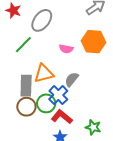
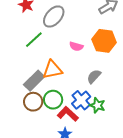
gray semicircle: (72, 79) -> (94, 76), moved
gray rectangle: (26, 86) -> (34, 81), turned 40
blue cross: (58, 95) -> (81, 100), moved
green star: (93, 127) -> (97, 105), moved

